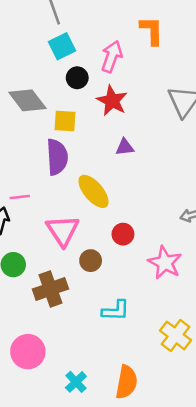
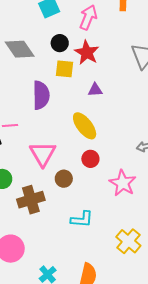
black circle: (77, 78) -> (60, 43), moved
yellow square: (65, 121) -> (65, 69), moved
yellow ellipse: (93, 191) -> (85, 126), moved

